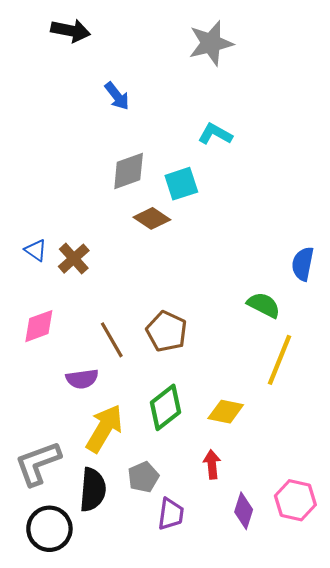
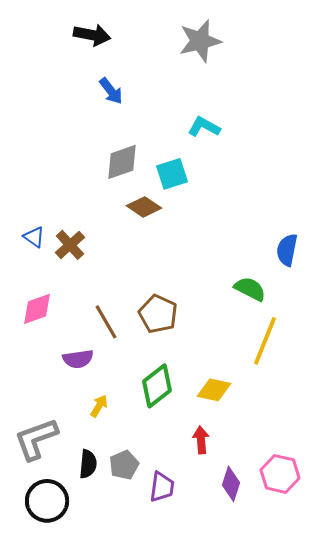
black arrow: (71, 31) -> (92, 35), moved
yellow arrow: (104, 428) -> (99, 406), size x0.5
gray pentagon: (143, 477) -> (124, 465), moved
black semicircle: (93, 490) -> (88, 464), size x0.7

